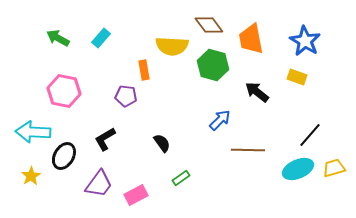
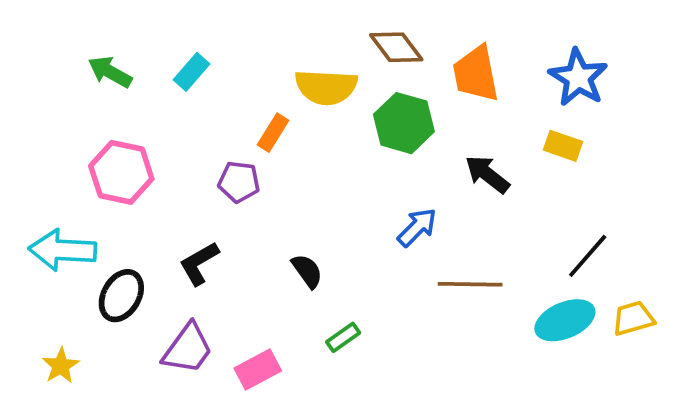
orange rectangle: (144, 70) -> (273, 133), turned 42
yellow star: (31, 176) -> (61, 366), moved

